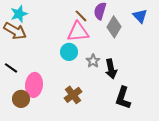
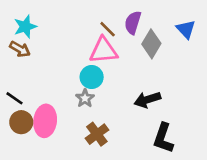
brown arrow: (15, 31) -> (20, 49), size x0.7
gray star: (93, 61) -> (85, 98), moved
black arrow: (111, 69) -> (147, 100), turned 84
brown circle: (21, 99) -> (21, 122), moved

